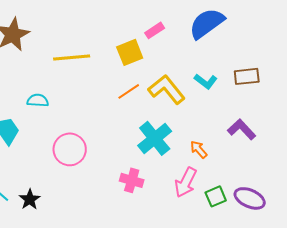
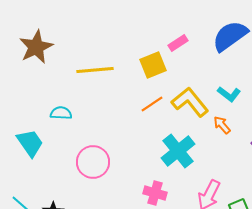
orange arrow: (199, 149) -> (222, 125), moved

